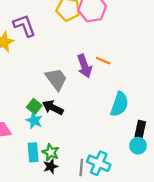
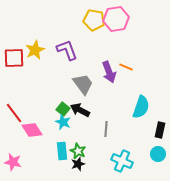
purple L-shape: (24, 26) -> (67, 50), moved
cyan circle: (138, 146) -> (158, 154), moved
gray line: (81, 168) -> (106, 129), moved

